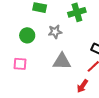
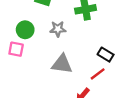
pink square: (20, 64) -> (16, 49), moved

